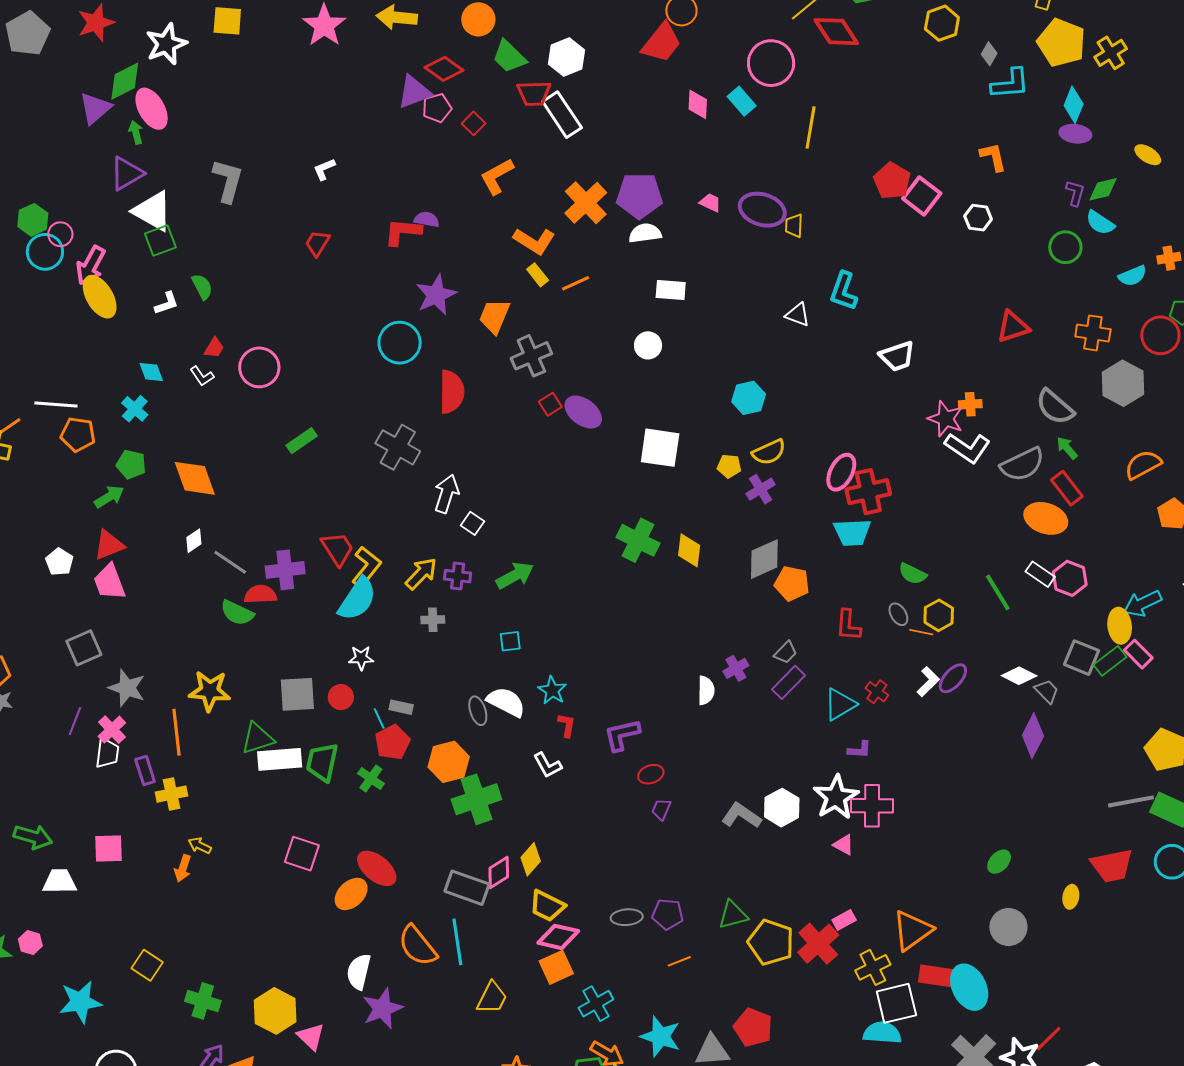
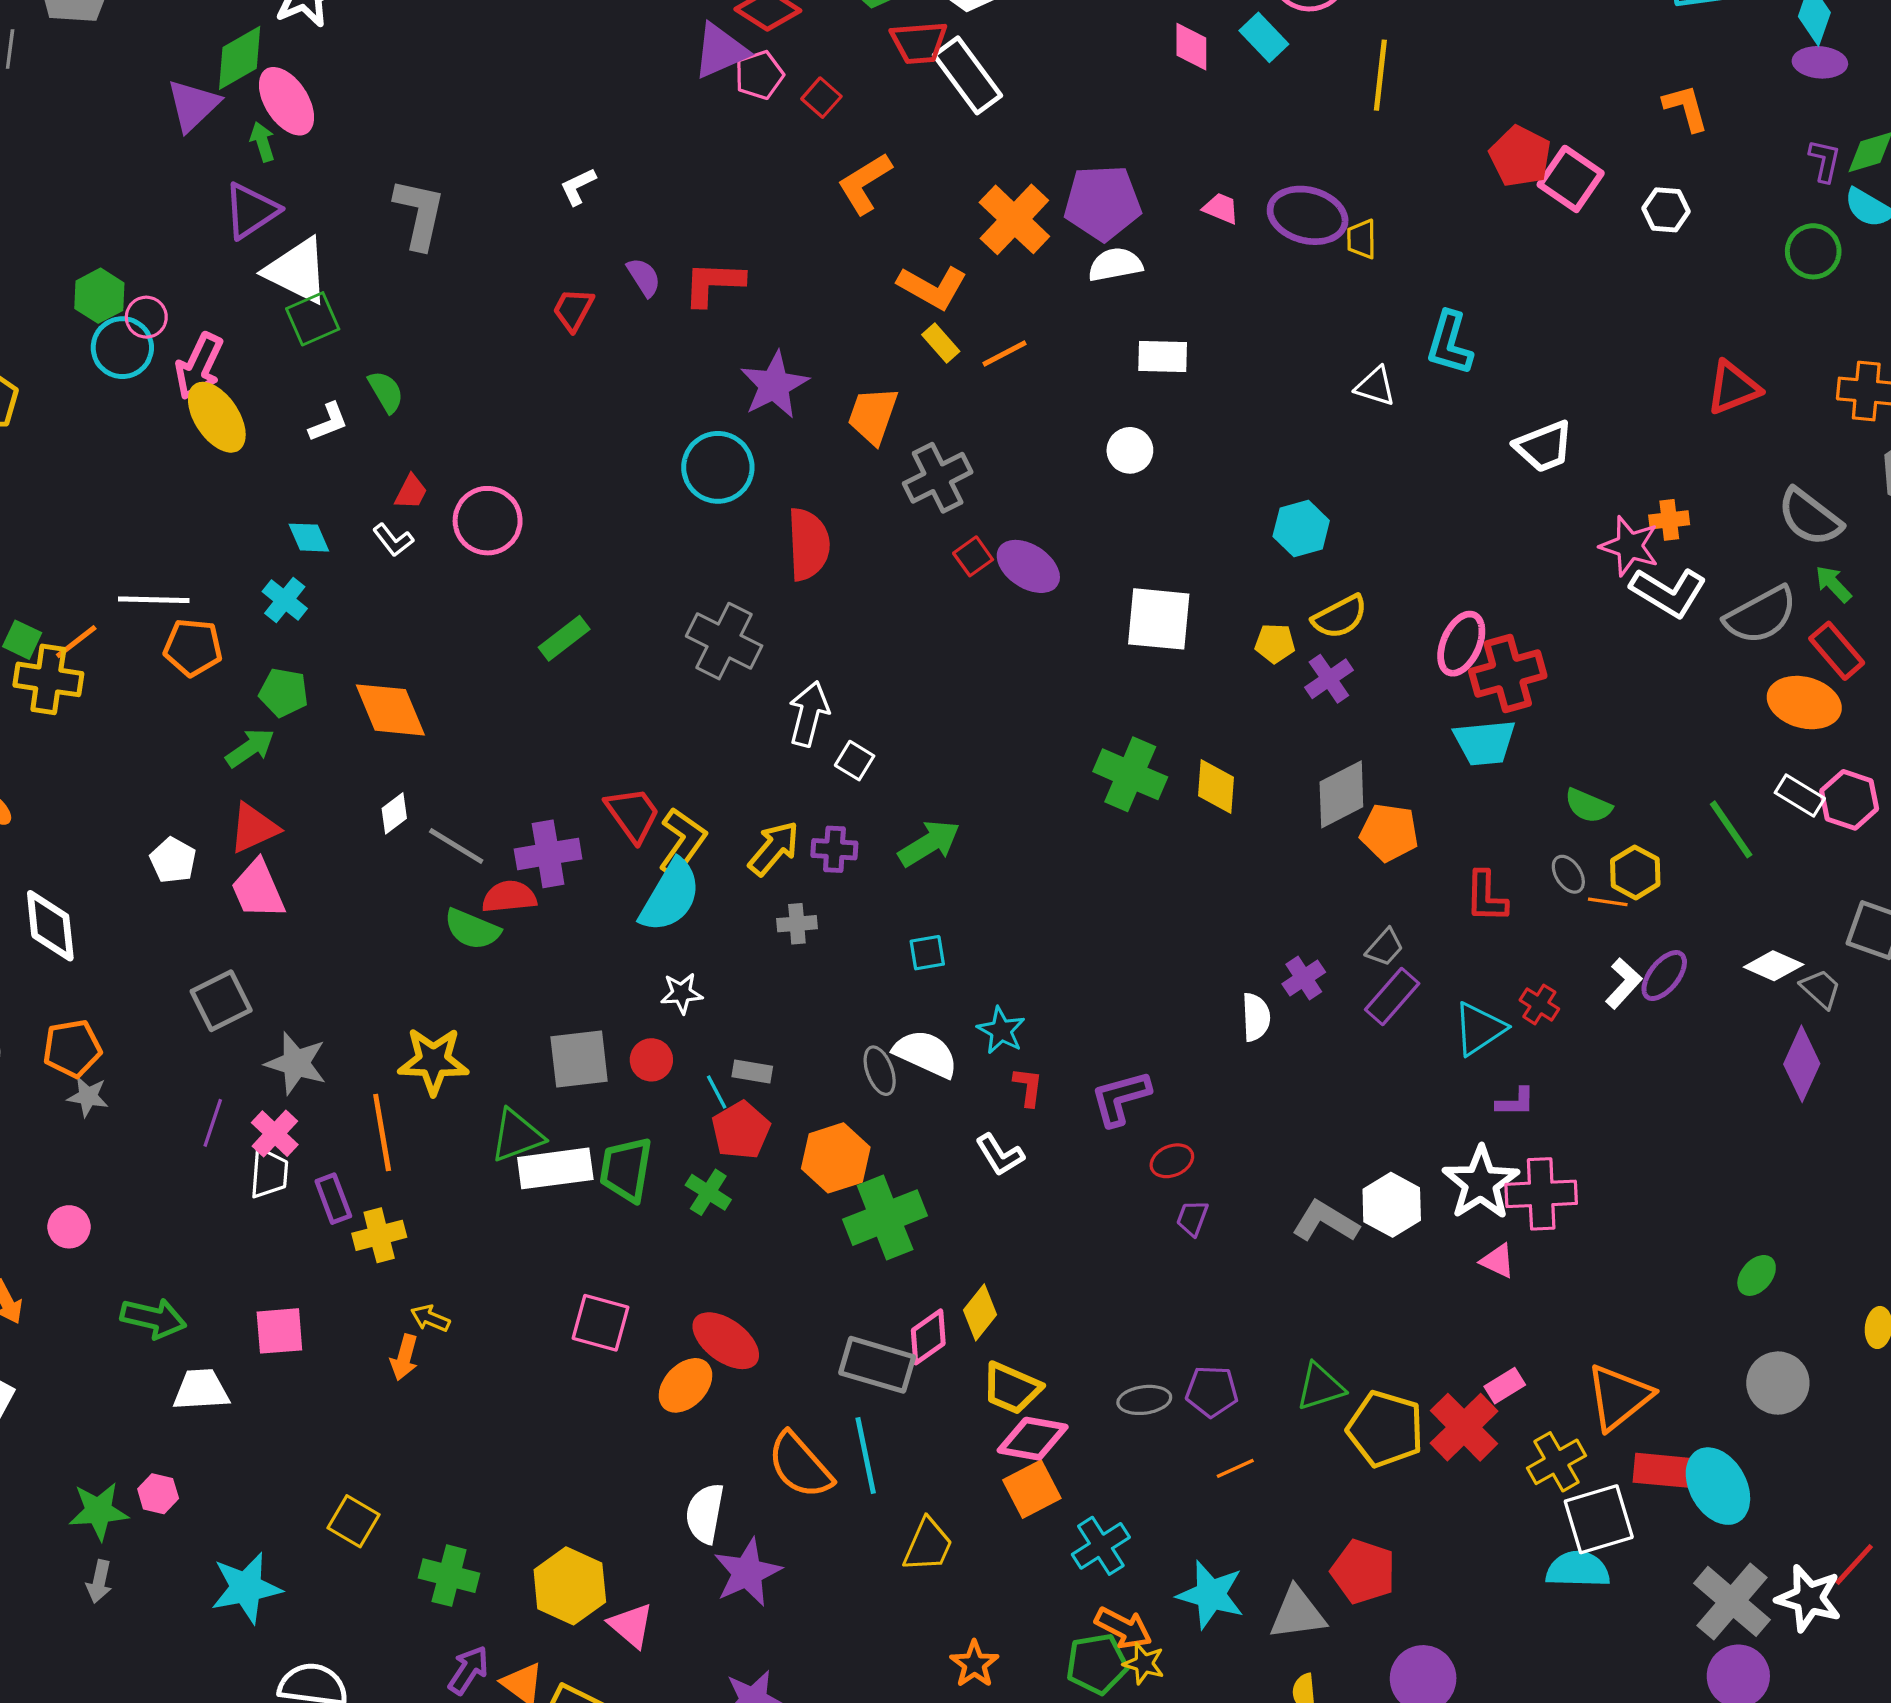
purple semicircle: (427, 219) -> (644, 277), moved, turned 50

